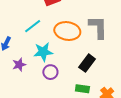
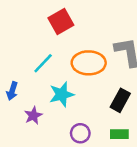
purple circle: (50, 72) -> (80, 133), moved

